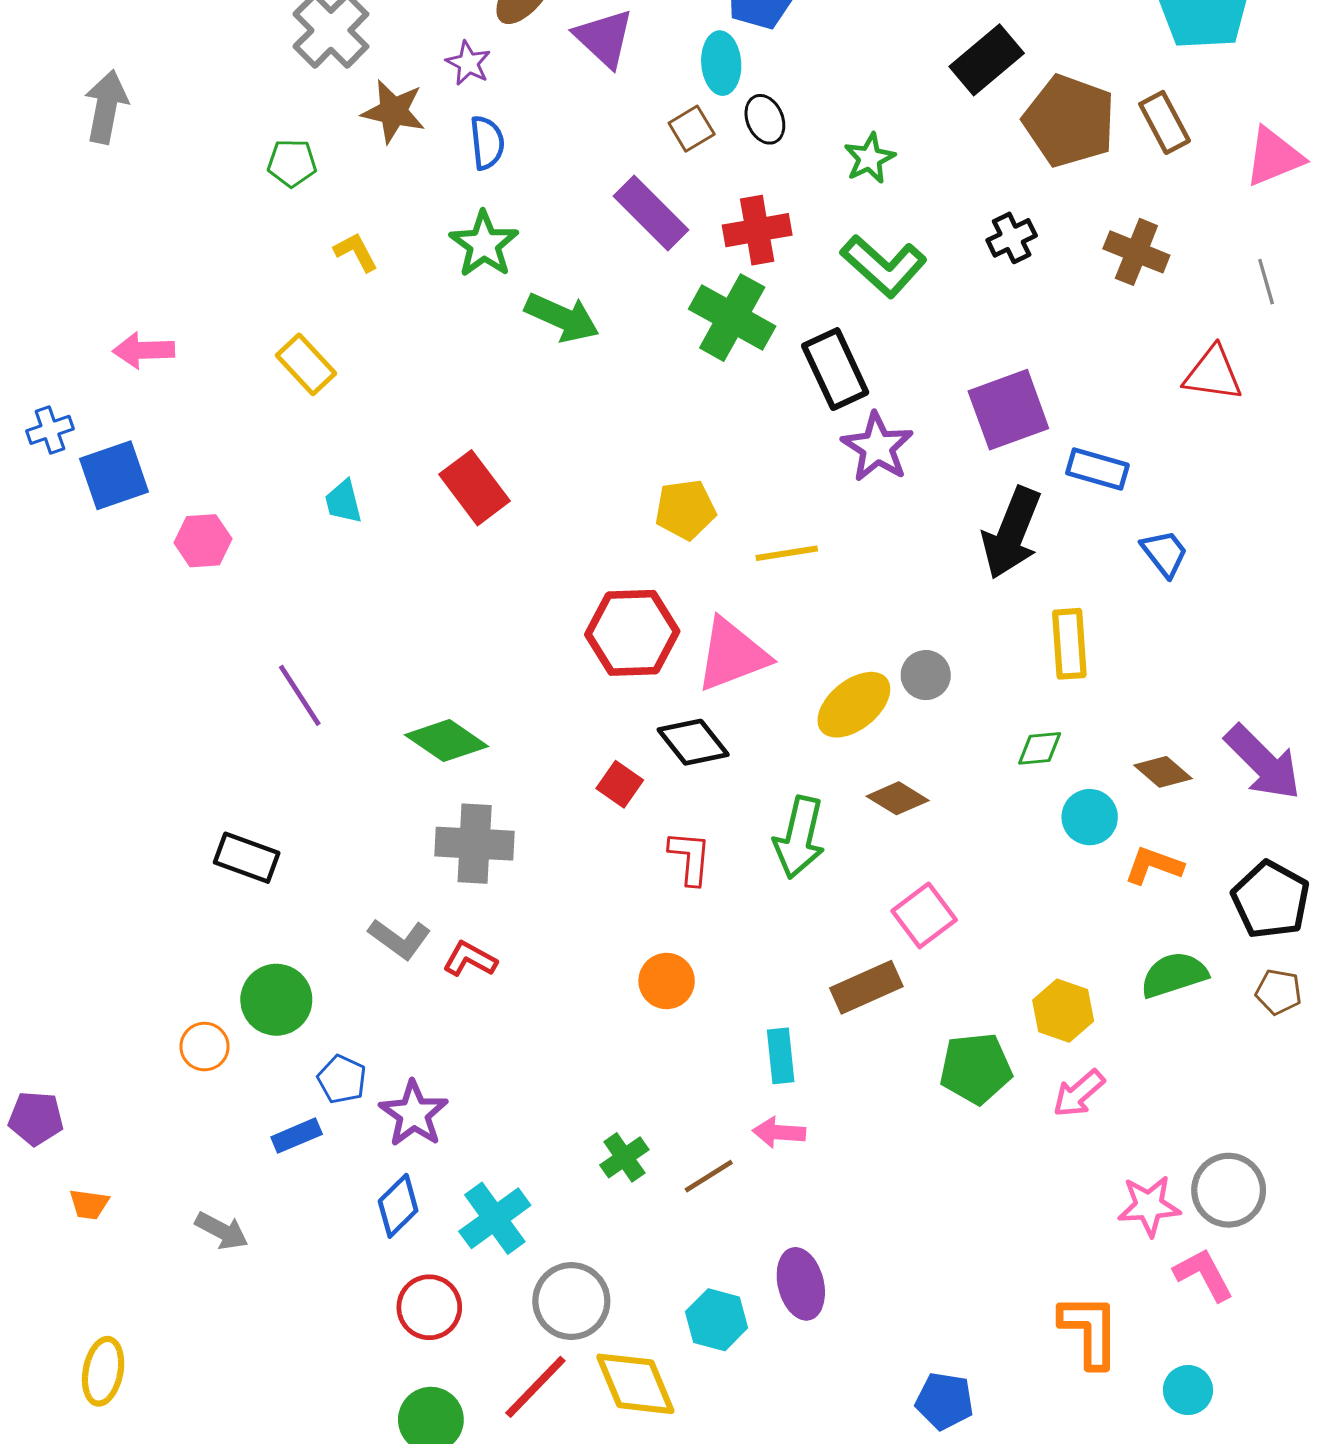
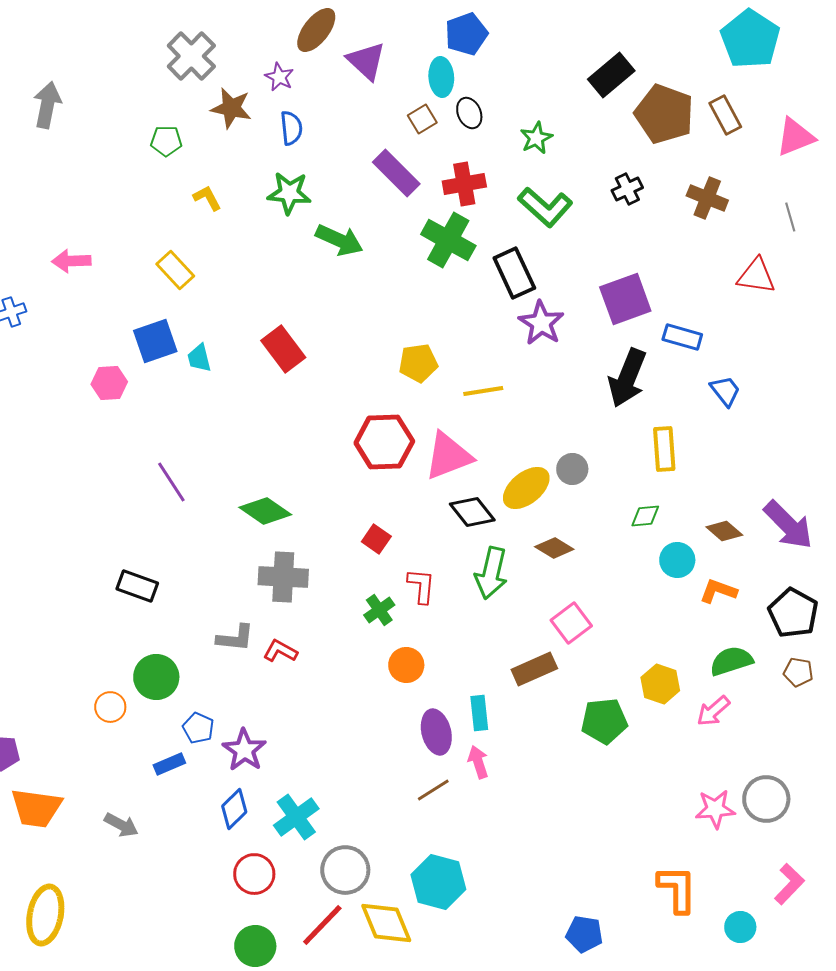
green star: (484, 244) -> (289, 193), turned -30
blue square: (114, 475) -> (155, 341), moved
black diamond: (693, 742) -> (472, 512), moved
gray L-shape: (400, 939) -> (235, 638), turned -30
pink arrow: (1079, 1093) -> (713, 711), moved
pink arrow: (779, 1132) -> (478, 762), turned 68
green cross: (624, 1157) -> (379, 610), moved
orange trapezoid: (89, 1204) -> (36, 808), size x2.0
pink L-shape: (1204, 1274) -> (789, 884), moved, turned 72
purple ellipse: (801, 1284) -> (436, 732), moved
cyan hexagon: (717, 1320) -> (438, 882), size x1.4
yellow ellipse: (103, 1371) -> (45, 915), size x1.4

